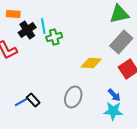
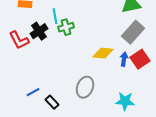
black cross: (27, 30) -> (39, 31), moved
blue arrow: (114, 95) -> (124, 59), moved, turned -128
black rectangle: (33, 100) -> (52, 102), moved

